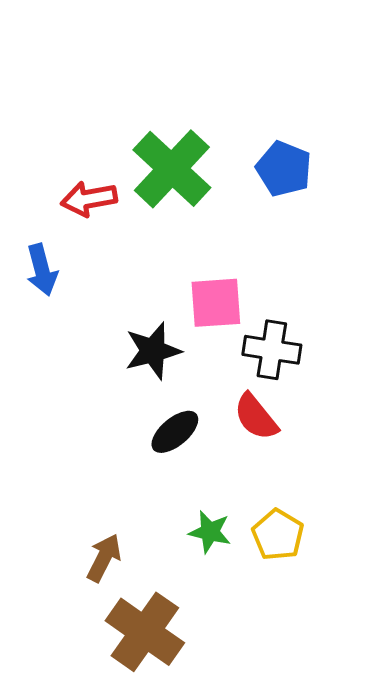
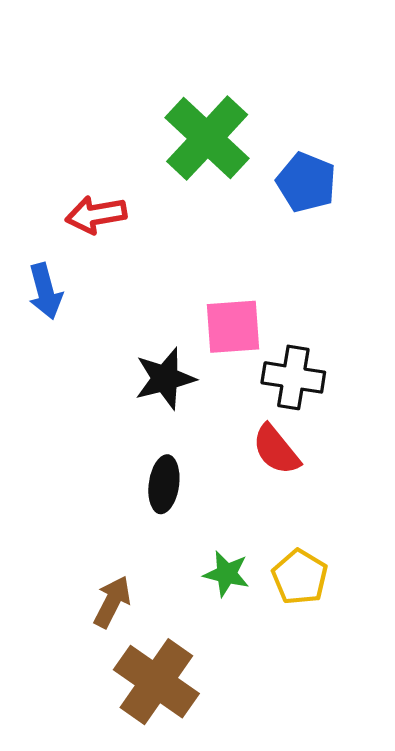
green cross: (172, 169) -> (207, 138), moved
black ellipse: (175, 432) -> (164, 484), moved, turned -42

